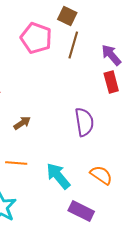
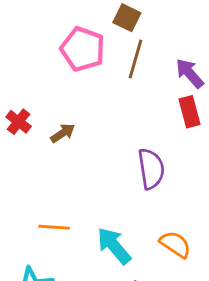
brown arrow: (22, 123) -> (63, 133), moved

